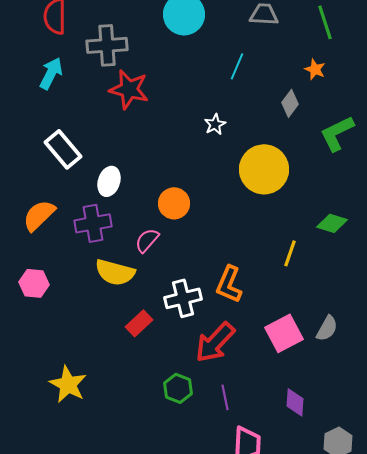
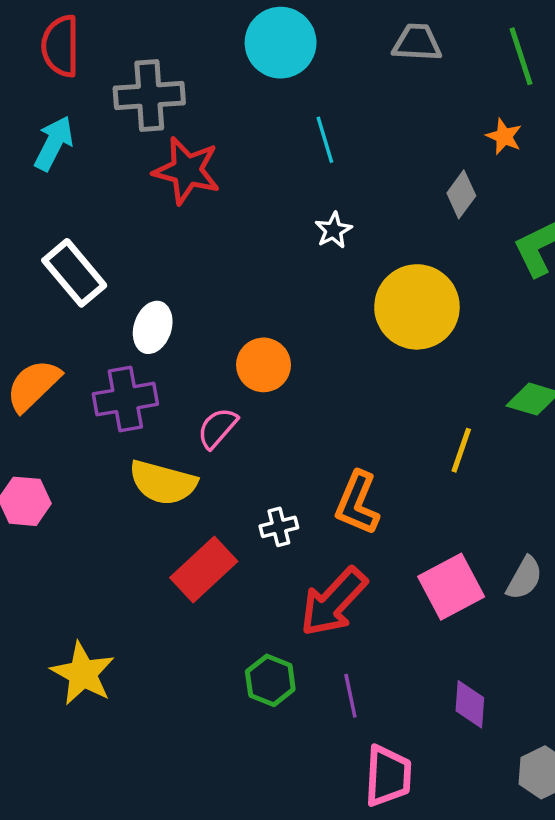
cyan line: (237, 66) -> (325, 140), moved, turned -40
white cross: (183, 298) -> (279, 527), size x0.6
red rectangle: (139, 323) -> (204, 570), size x1.4

